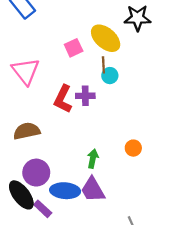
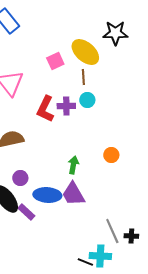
cyan circle: (110, 76) -> (87, 100), moved
purple circle: (36, 173) -> (20, 178), size x0.6

